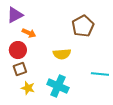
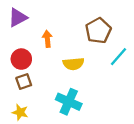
orange arrow: (29, 33) -> (47, 39), moved, turned -120
cyan line: (100, 74) -> (118, 57), moved, turned -54
yellow star: (28, 88) -> (20, 112), moved

